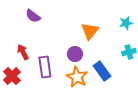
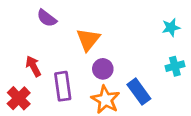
orange triangle: (90, 31) -> (88, 40), moved

